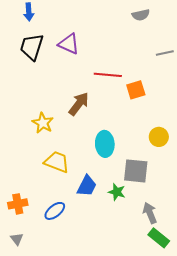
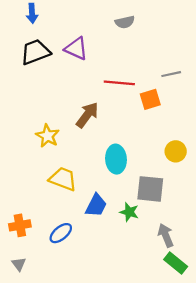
gray semicircle: (141, 15) -> (125, 22), moved
black trapezoid: (32, 47) -> (35, 52), turned 52
gray line: (165, 53) -> (171, 74), moved

